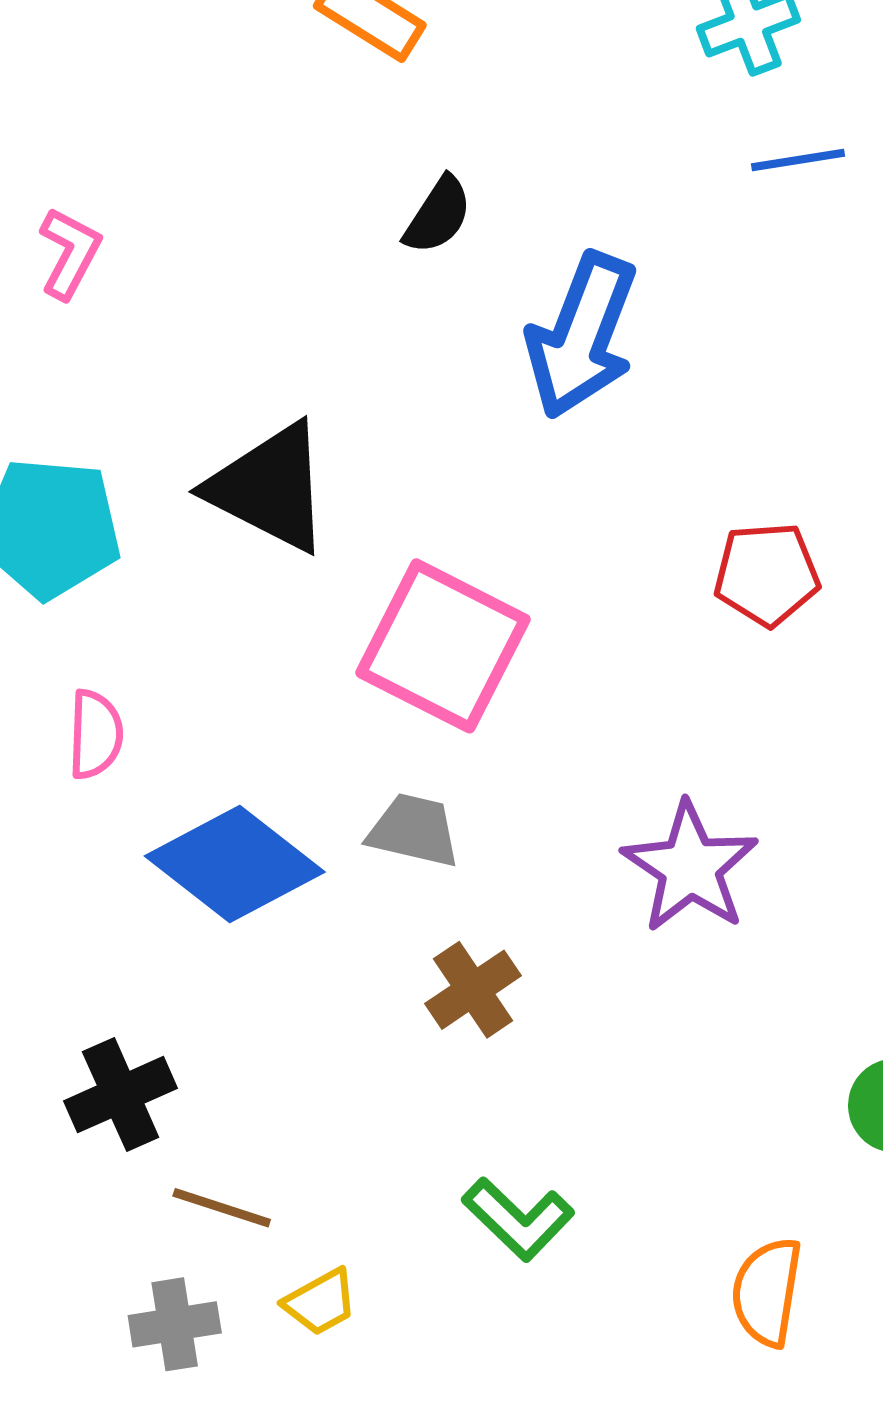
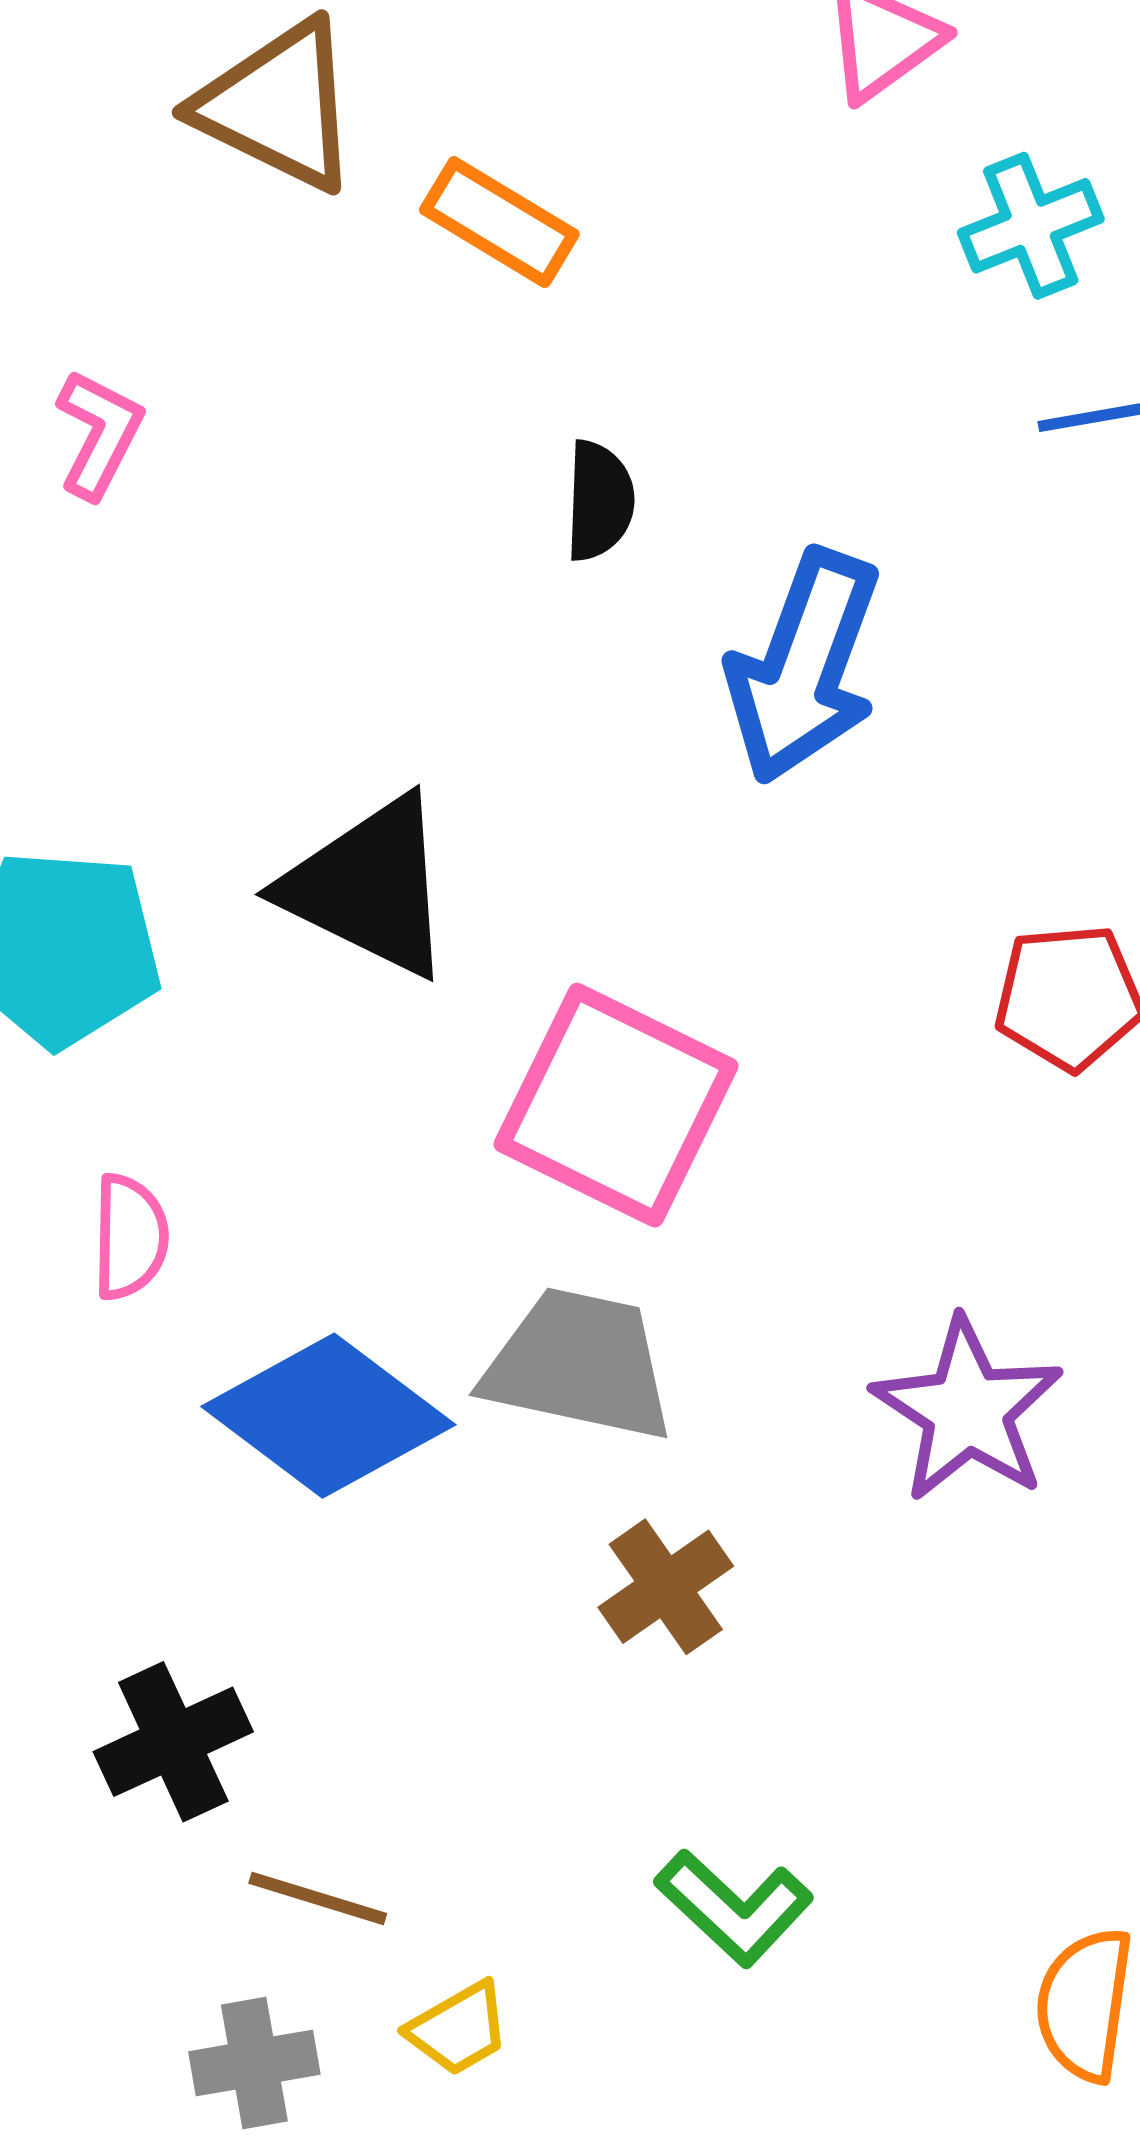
black semicircle: (438, 215) -> (599, 501), turned -30
pink L-shape: (70, 253) -> (99, 434), moved
gray trapezoid: (414, 830) -> (579, 1365), size x1.5

